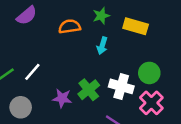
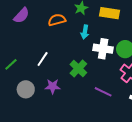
white line: (32, 72) -> (43, 59), moved
white cross: (121, 86) -> (103, 49), moved
purple star: (62, 98) -> (53, 86), moved

